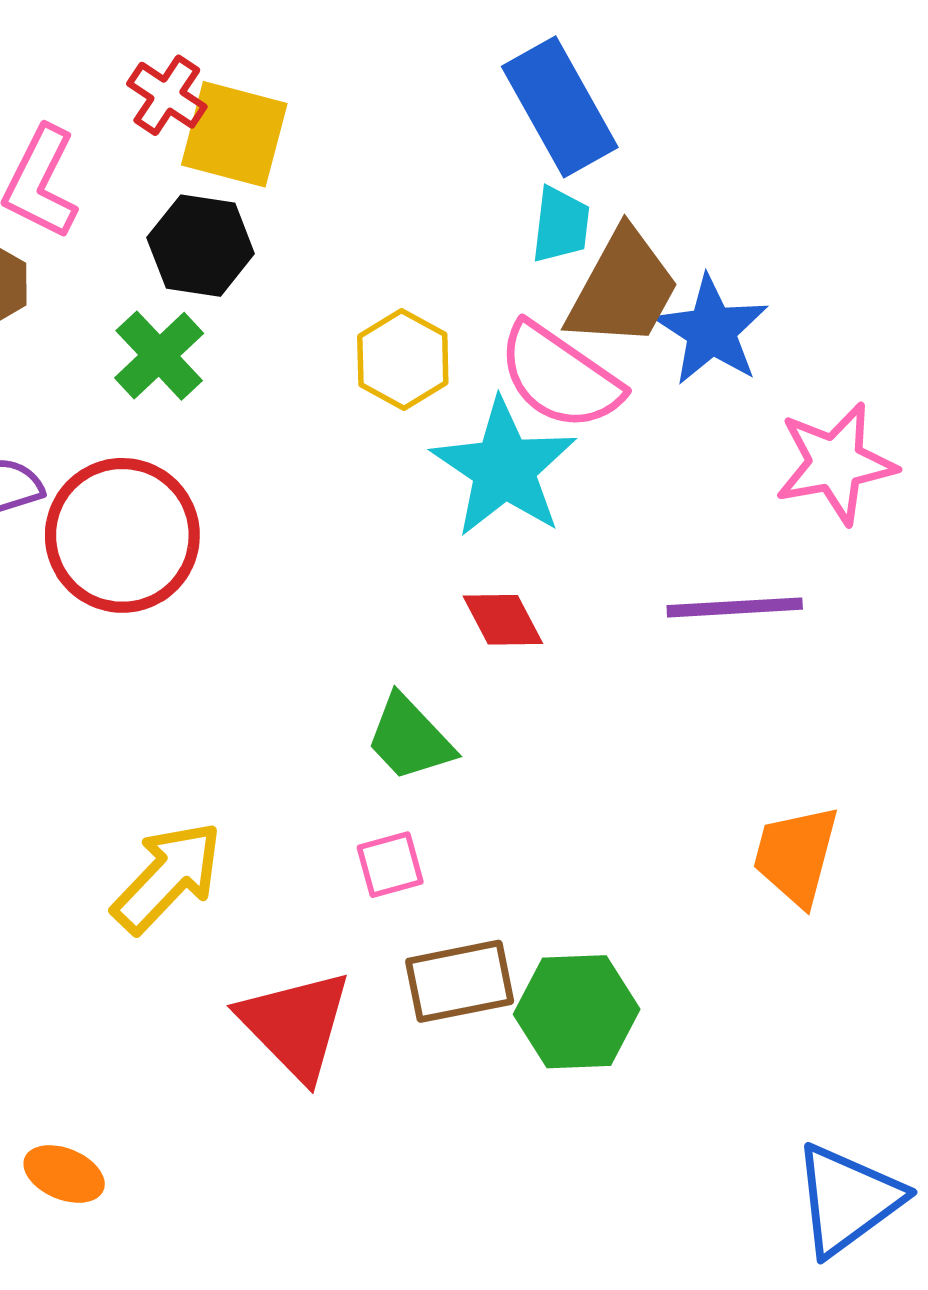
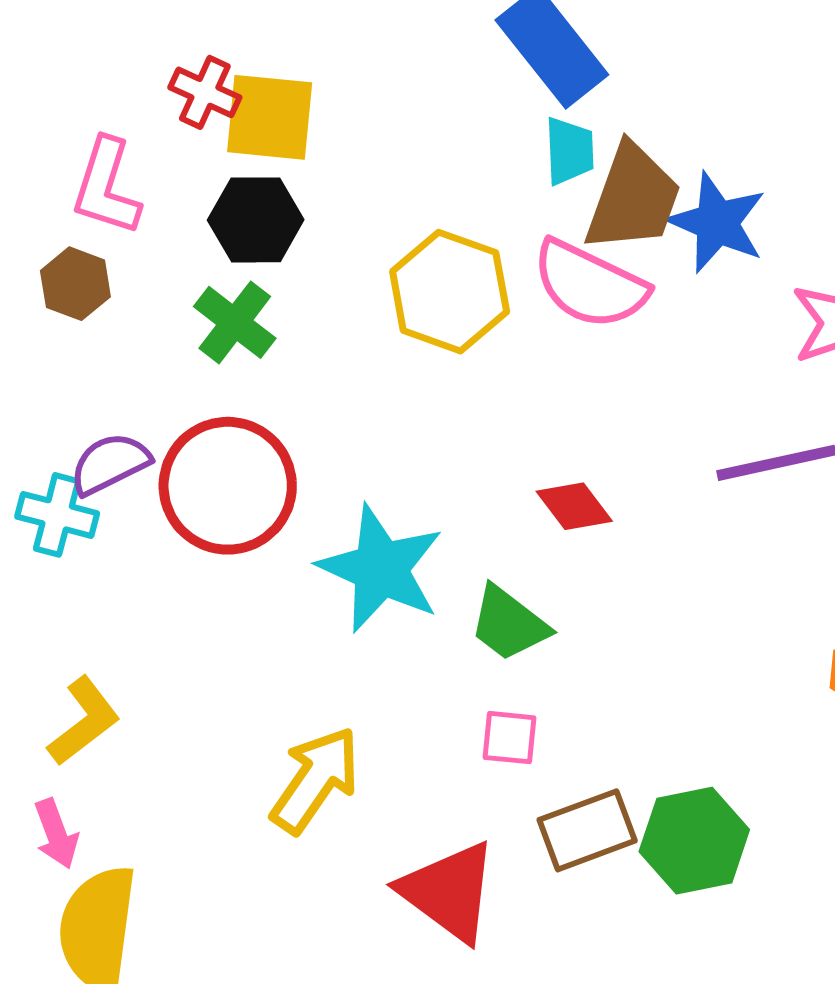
yellow hexagon: (403, 359) -> (450, 292), size x1.4
cyan star: (504, 468) -> (381, 569), moved
pink square: (390, 865) -> (509, 738), turned 30

